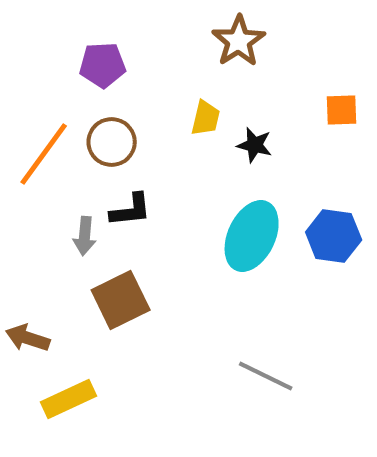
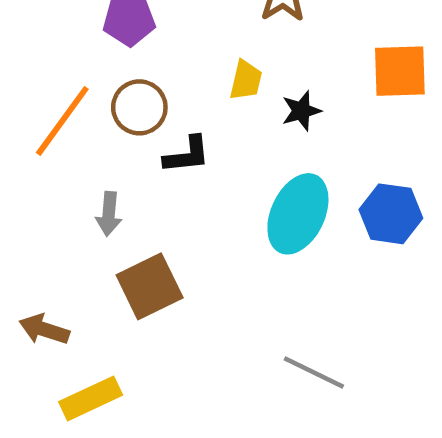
orange square: (342, 110) -> (400, 71), size x1.5
black star: (255, 145) -> (301, 111), turned -30
black L-shape: (131, 210) -> (187, 155), moved

